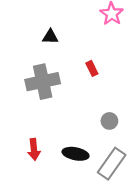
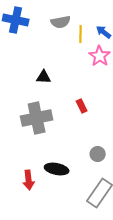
black ellipse: (76, 154) -> (57, 169), moved

